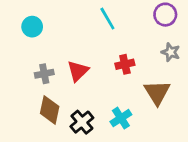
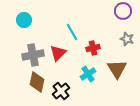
cyan line: (107, 19) -> (72, 32), moved
gray cross: (44, 74) -> (33, 55), size x1.5
cyan cross: (121, 118) -> (88, 74), moved

